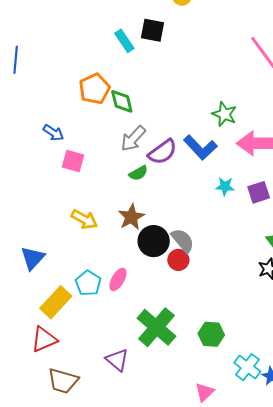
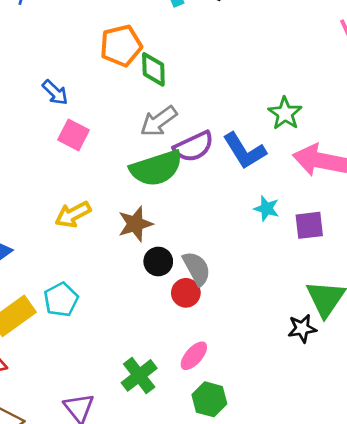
green semicircle: (138, 173) -> (156, 168), size x2.0
yellow arrow: (84, 219) -> (73, 214), turned 112
black circle: (154, 241) -> (158, 262), size x0.7
pink ellipse: (118, 279) -> (194, 356), moved
green cross: (156, 327) -> (139, 375), size x0.7

